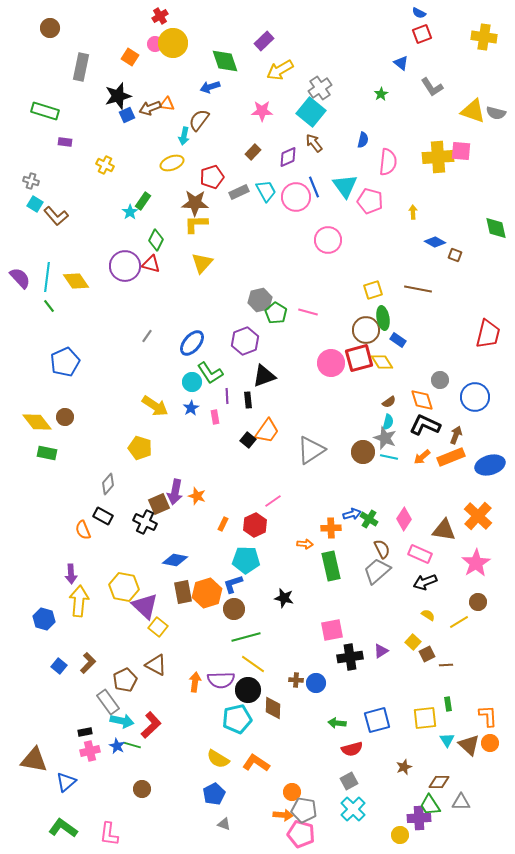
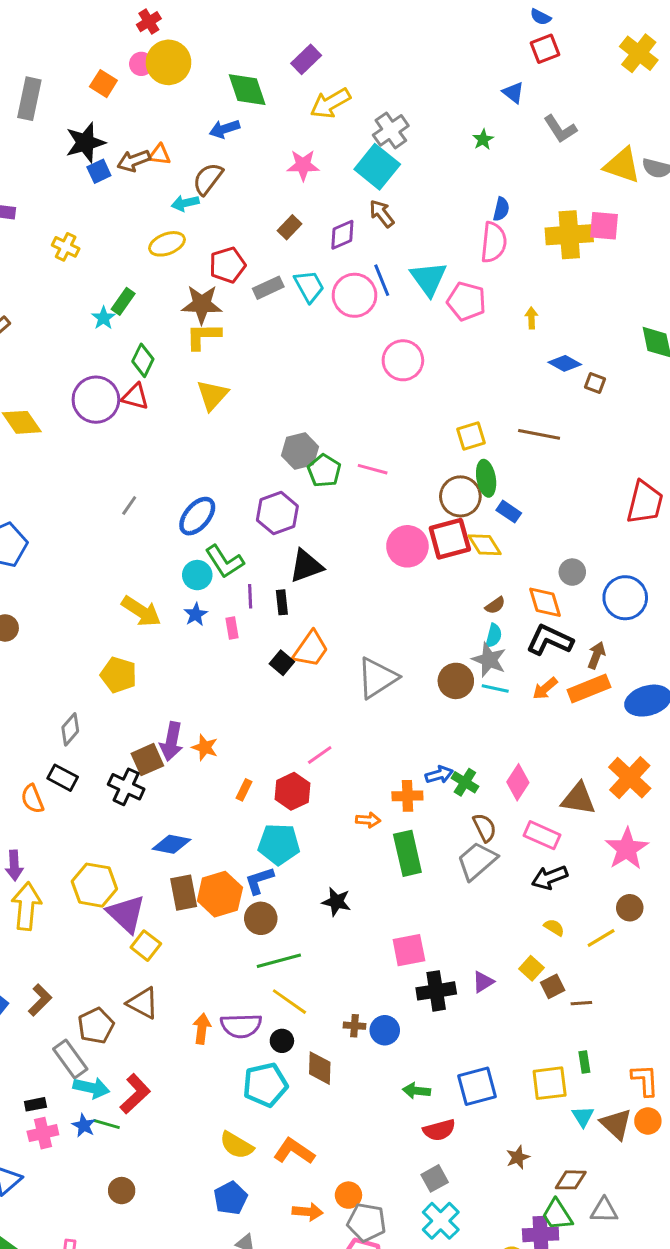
yellow cross: (484, 37) -> (639, 53), turned 30
cyan arrow: (184, 136) -> (185, 203), turned 66
blue semicircle: (363, 140) -> (501, 209), moved
black circle: (248, 690) -> (282, 1041), size x0.6
orange arrow: (283, 815) -> (308, 1212), moved

